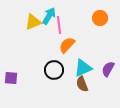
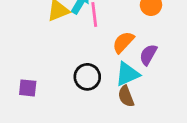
orange semicircle: (67, 45) -> (123, 42), moved
purple semicircle: (108, 69) -> (148, 55), moved

